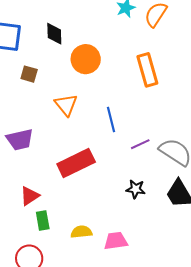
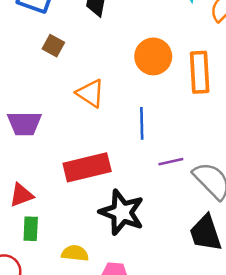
orange circle: (86, 59) -> (153, 56), moved
orange triangle: (66, 105) -> (90, 93), turned -30
black star: (136, 189) -> (122, 212), moved, size x1.8

